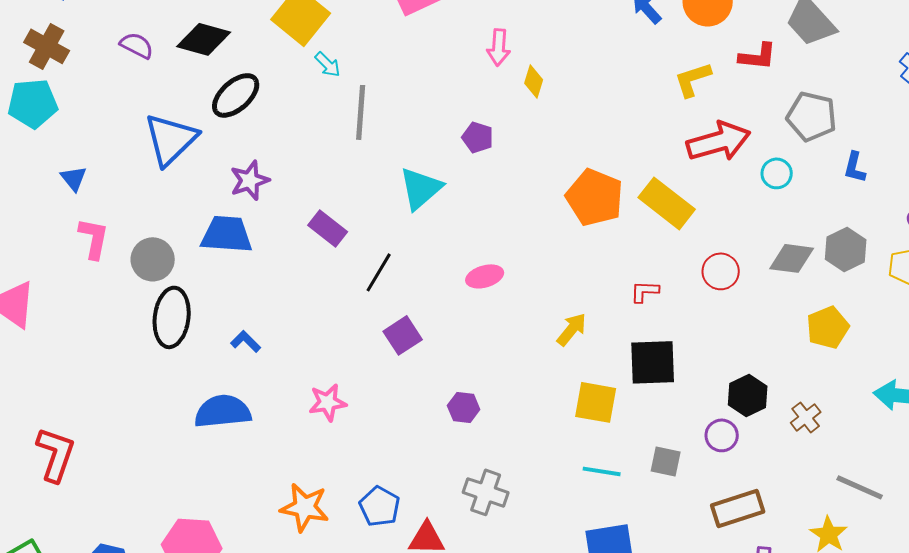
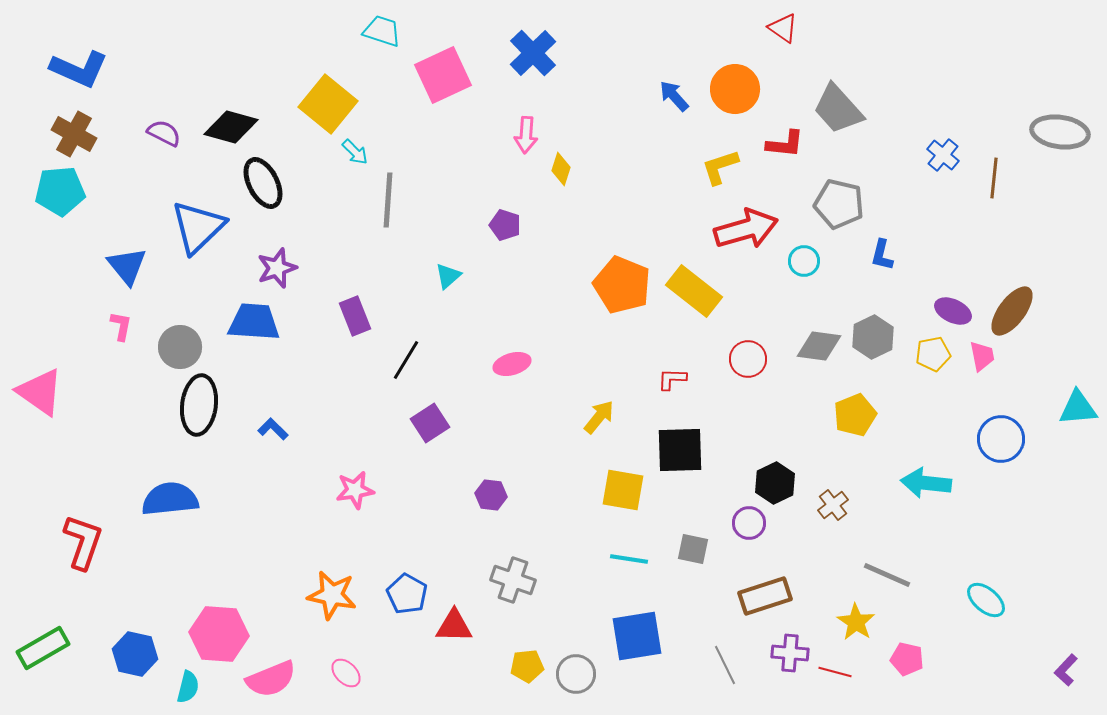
black ellipse: (236, 95) -> (263, 183), turned -75
blue triangle: (74, 178) -> (127, 266), moved, size x1.5
cyan triangle: (421, 188) -> (448, 276), size x0.6
purple rectangle: (328, 228) -> (355, 316), turned 30
pink L-shape: (94, 238) -> (121, 326), size x0.7
blue semicircle: (223, 411) -> (170, 499), moved

